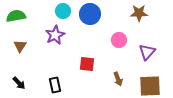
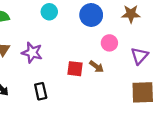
blue circle: (90, 14) -> (91, 15), moved
purple star: (55, 35) -> (32, 53), moved, turned -30
brown arrow: (118, 79) -> (97, 67), moved, turned -32

